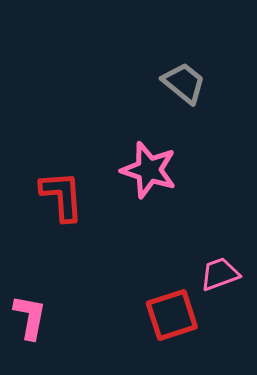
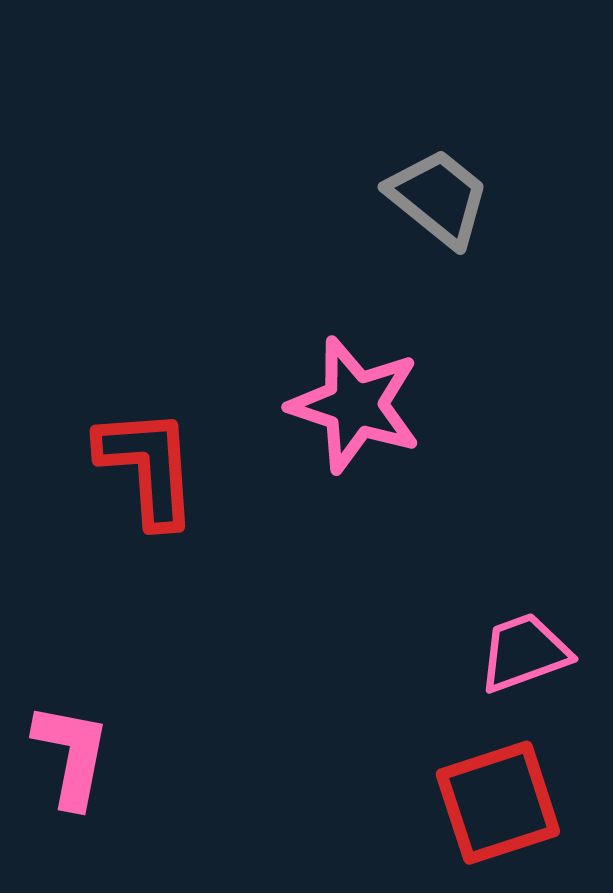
red square: (172, 315) -> (498, 803), moved

